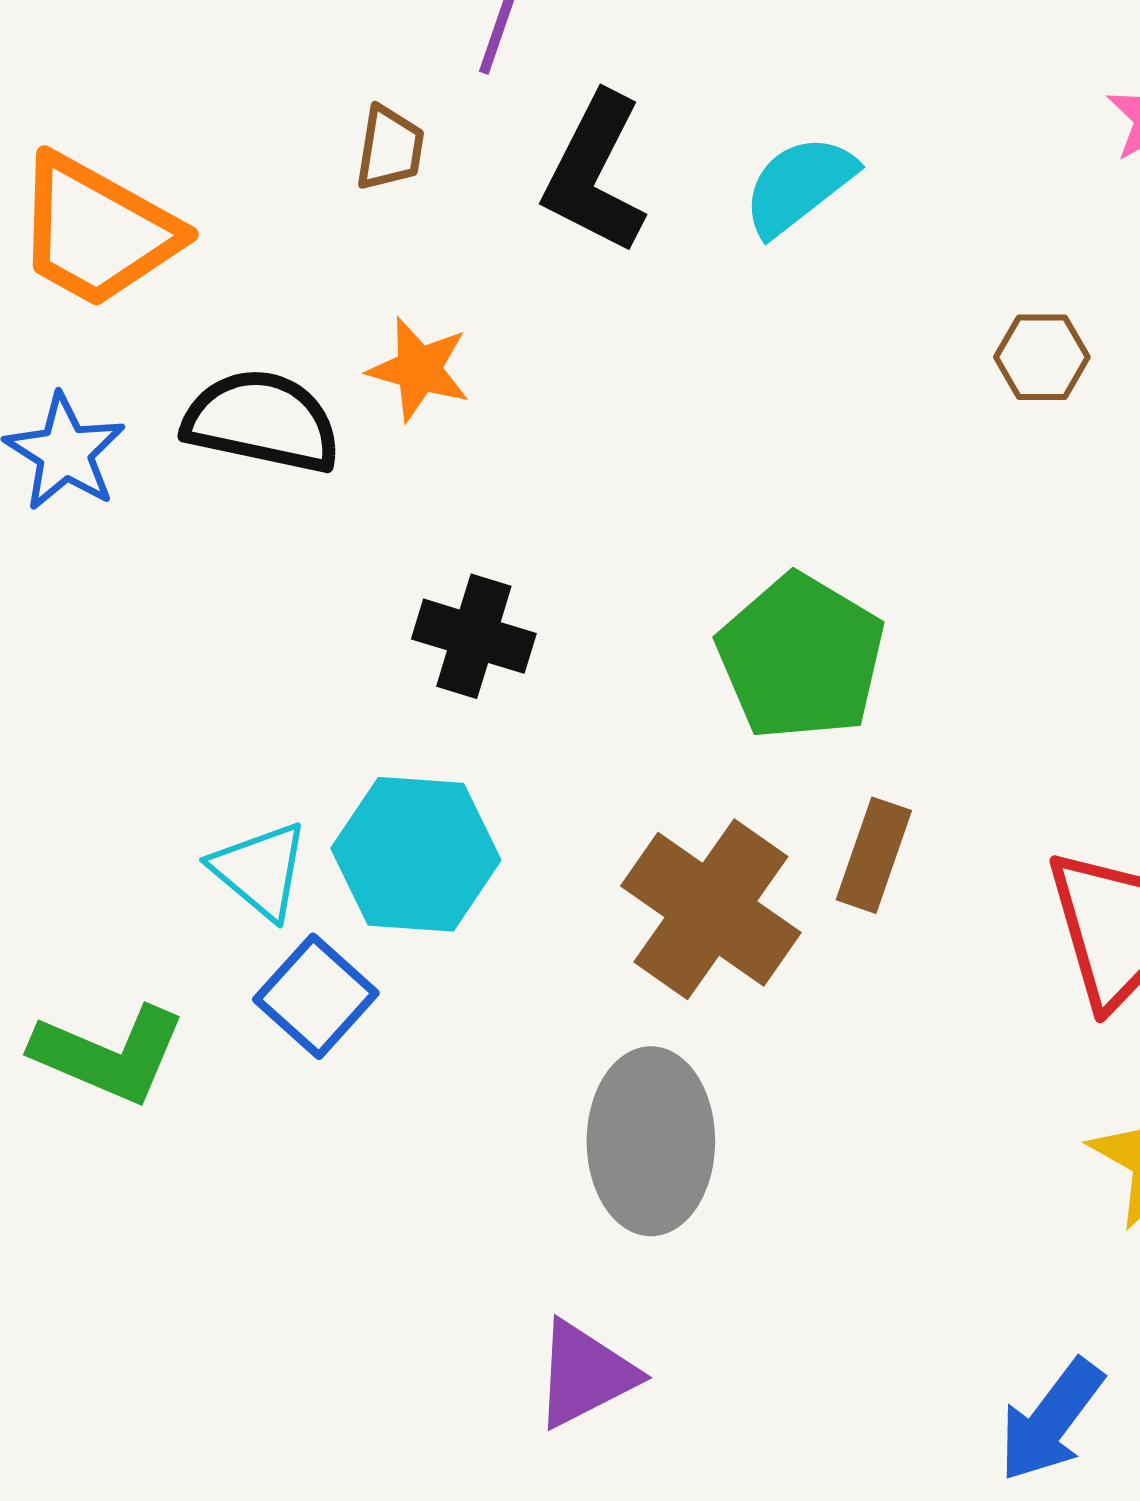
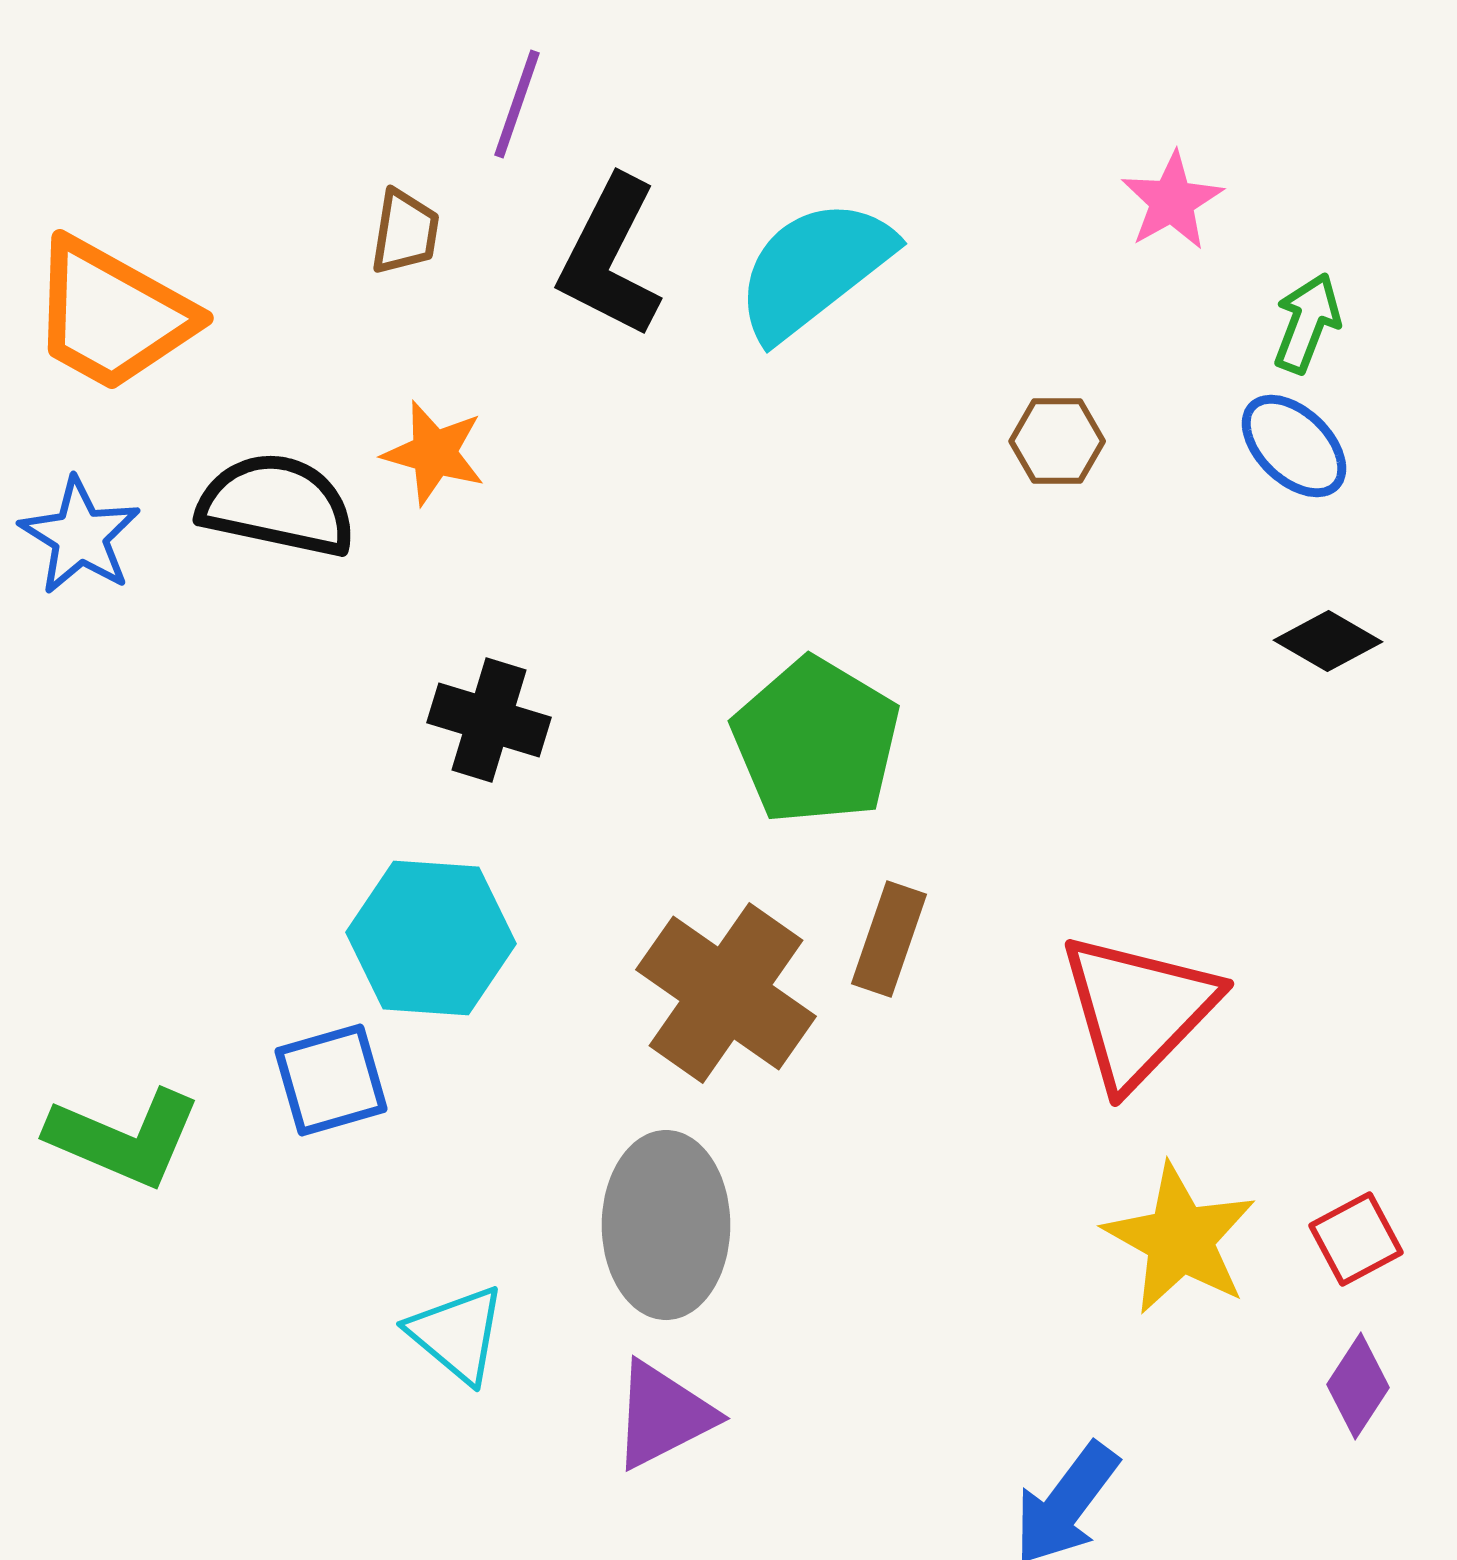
cyan semicircle: (799, 185) -> (814, 269), size x1.4
cyan triangle: (260, 870) -> (457, 1334), moved
blue square: (316, 996) -> (331, 1080), turned 32
purple triangle: (585, 1374) -> (663, 1415), moved

